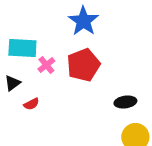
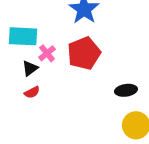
black triangle: (12, 83) -> (30, 68), moved

